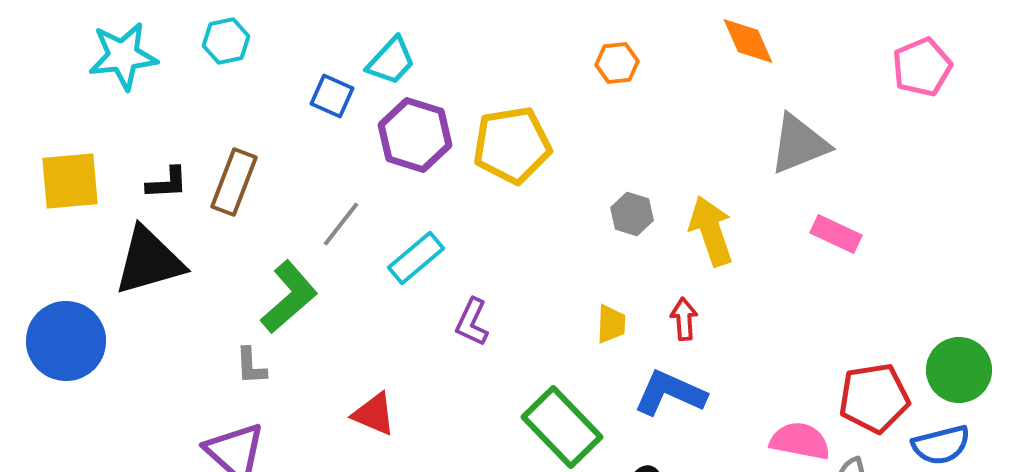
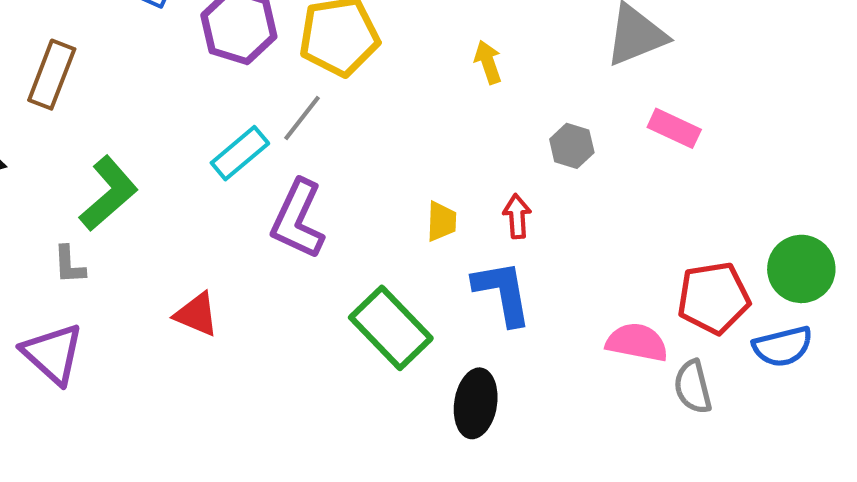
gray hexagon: (632, 214) -> (572, 146), moved
gray line: (341, 224) -> (302, 118), moved
yellow arrow: (711, 231) -> (488, 62), moved, size x0.6
purple L-shape: (472, 322) -> (298, 219), size x1.6
blue L-shape: (670, 393) -> (503, 293), turned 56

